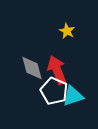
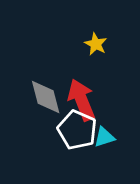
cyan triangle: (73, 96) -> (104, 137), size x0.7

